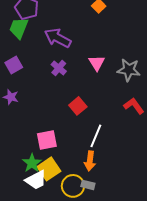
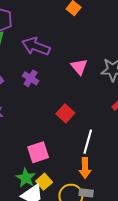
purple cross: (59, 68) -> (31, 78), moved
yellow square: (49, 169) -> (44, 182), size x0.7

